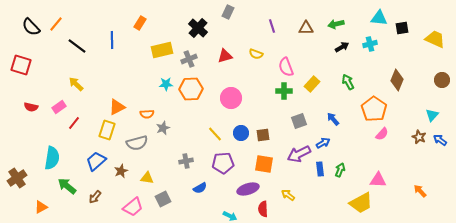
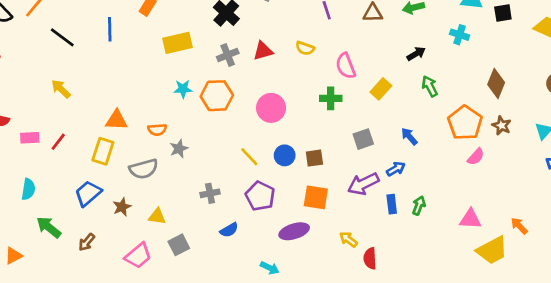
cyan cross: (370, 44) -> (460, 35), turned 32
black arrow: (342, 47) -> (416, 54), moved
gray cross: (189, 59) -> (228, 55), moved
green cross: (284, 91) -> (331, 98), moved
pink rectangle: (59, 107) -> (30, 138), moved, turned 32
orange triangle: (117, 107) -> (116, 120), turned 30
brown star: (419, 137) -> (502, 126), moved
cyan semicircle: (52, 158) -> (28, 189), size x0.7
purple pentagon: (223, 163) -> (260, 196), turned 30
orange arrow: (420, 191) -> (519, 226), moved
yellow trapezoid: (361, 203) -> (492, 250), moved
red semicircle: (263, 209) -> (370, 258), moved

